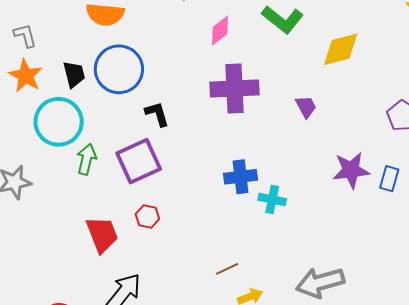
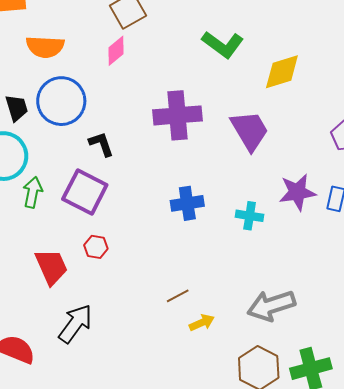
pink diamond: (220, 30) -> (116, 51), moved
purple trapezoid: (306, 107) -> (250, 131), size x1.8
purple square: (139, 161) -> (85, 192), turned -36
cyan cross: (272, 199) -> (250, 216), moved

